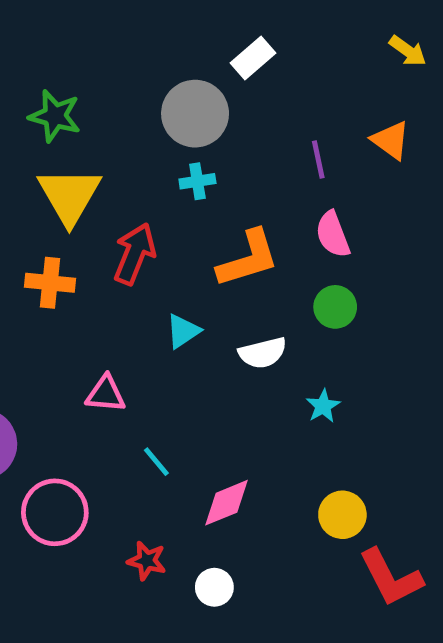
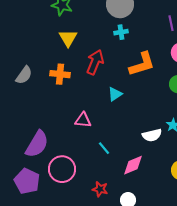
yellow triangle: (69, 196) -> (68, 38), size x0.7
white semicircle: (263, 353) -> (152, 135), moved

